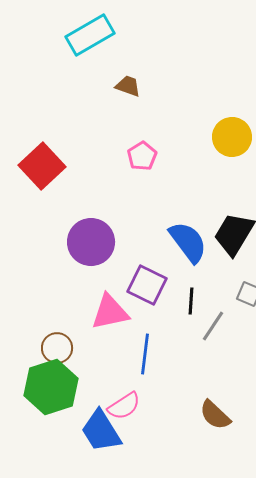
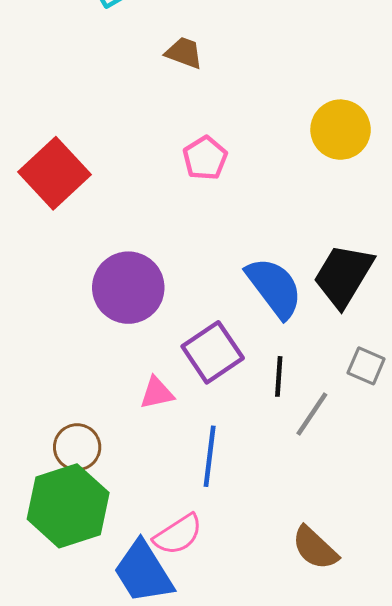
purple square: (147, 285) -> (213, 352), turned 30
pink triangle: (110, 312) -> (157, 393), size x0.6

